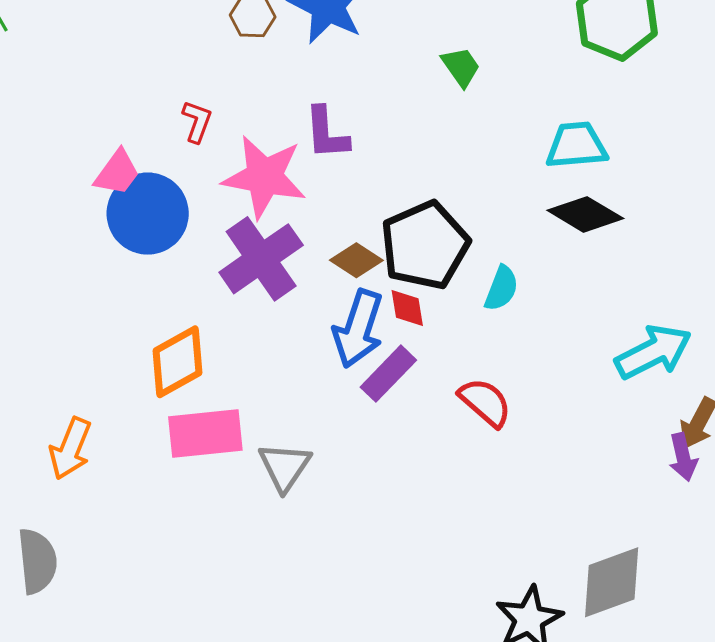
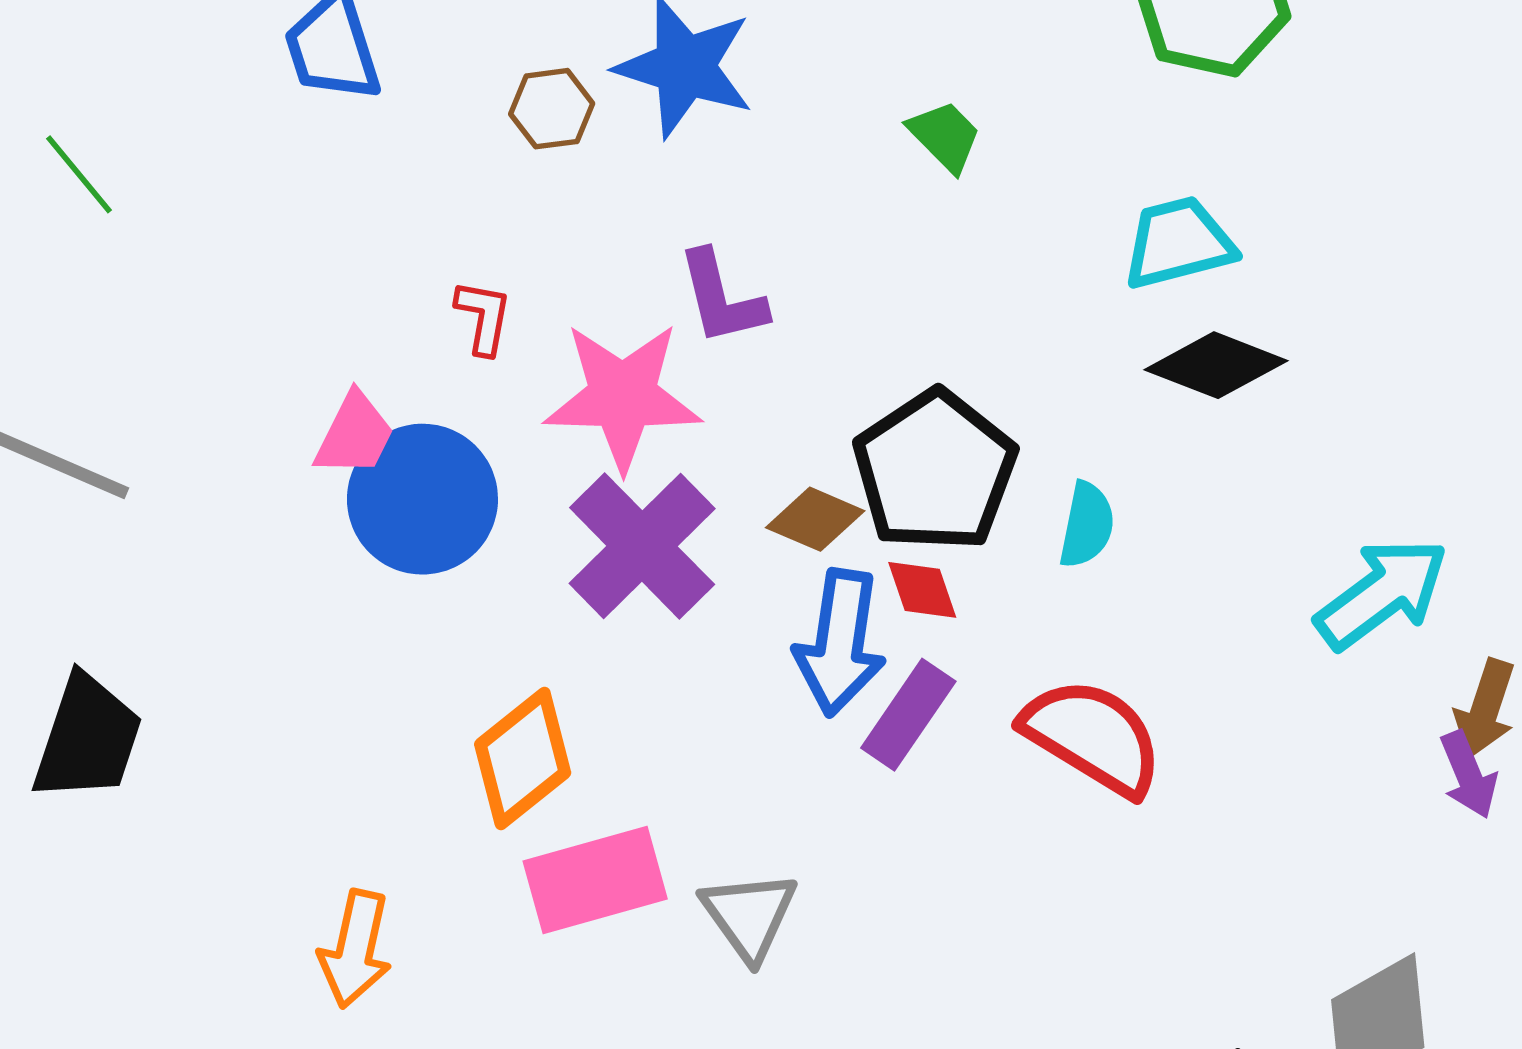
red semicircle: (485, 402) -> (1093, 737), size x1.4

